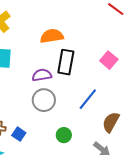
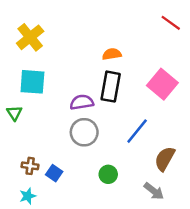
orange semicircle: (52, 36) -> (112, 54), moved, size x0.7
pink square: (109, 60) -> (162, 84), size x1.4

